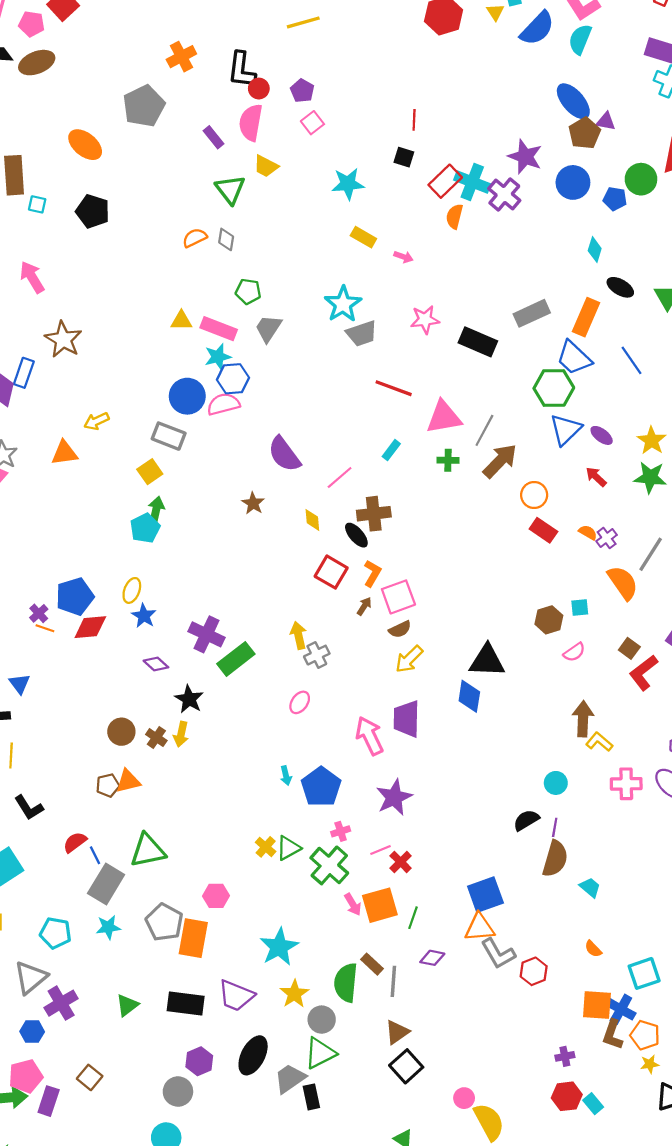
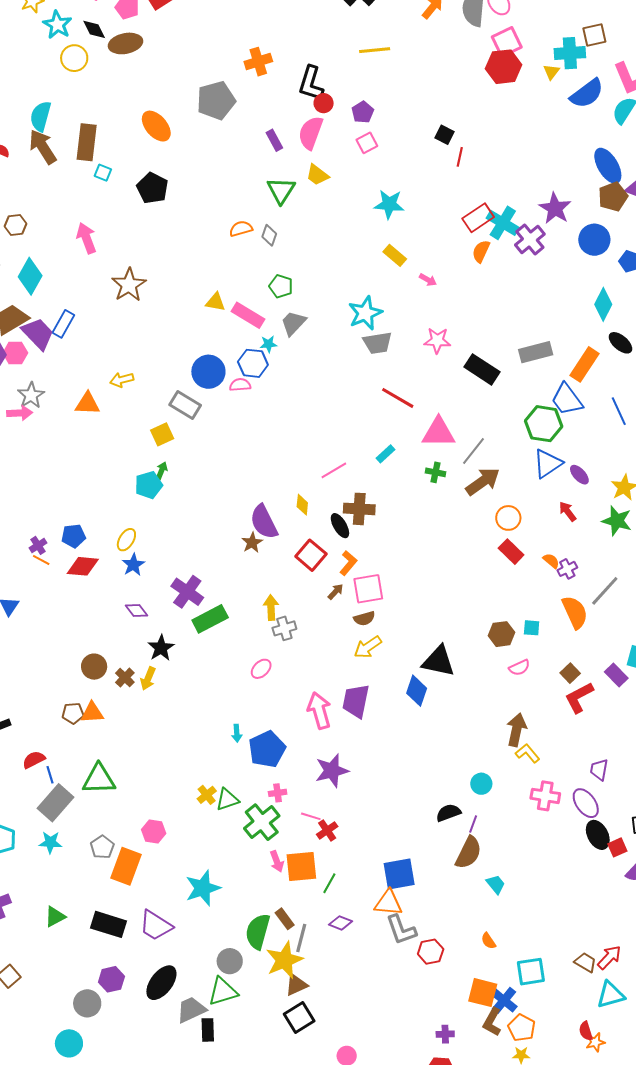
black square: (404, 157) -> (444, 135), moved
cyan diamond: (595, 250) -> (603, 304), size x1.4
brown star: (63, 339) -> (129, 285), moved
cyan star: (218, 357) -> (268, 344), moved, size x0.7
pink semicircle: (223, 404) -> (240, 385), size x0.7
purple semicircle: (284, 454) -> (264, 522), moved
brown star: (253, 503) -> (252, 543), moved
green arrow: (156, 510) -> (162, 471), size x0.7
blue pentagon: (75, 596) -> (74, 536), size x0.7
pink line: (380, 850) -> (311, 816), turned 30
gray pentagon: (164, 922) -> (102, 847), size x0.7
yellow star: (294, 994) -> (284, 960), moved, size x1.4

